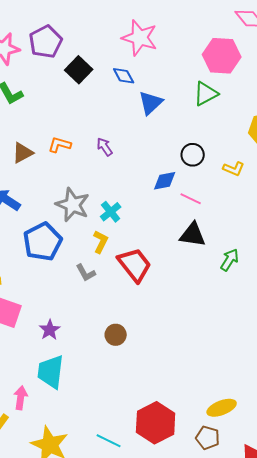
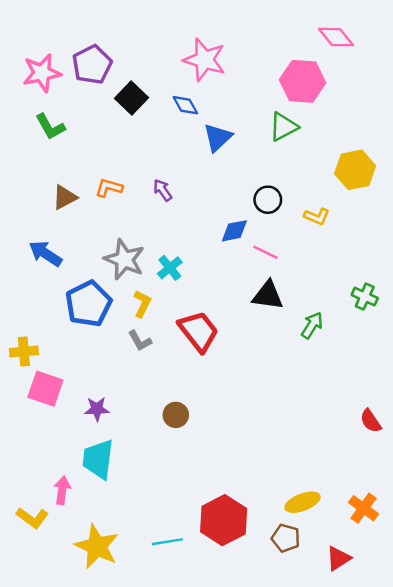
yellow L-shape: (101, 242) -> (142, 304), moved
purple star: (50, 330) -> (97, 409), turned 30
cyan line: (109, 441) -> (167, 542), turned -35

